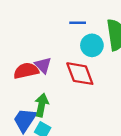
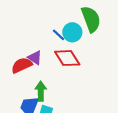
blue line: (78, 23) -> (58, 35), moved, turned 56

